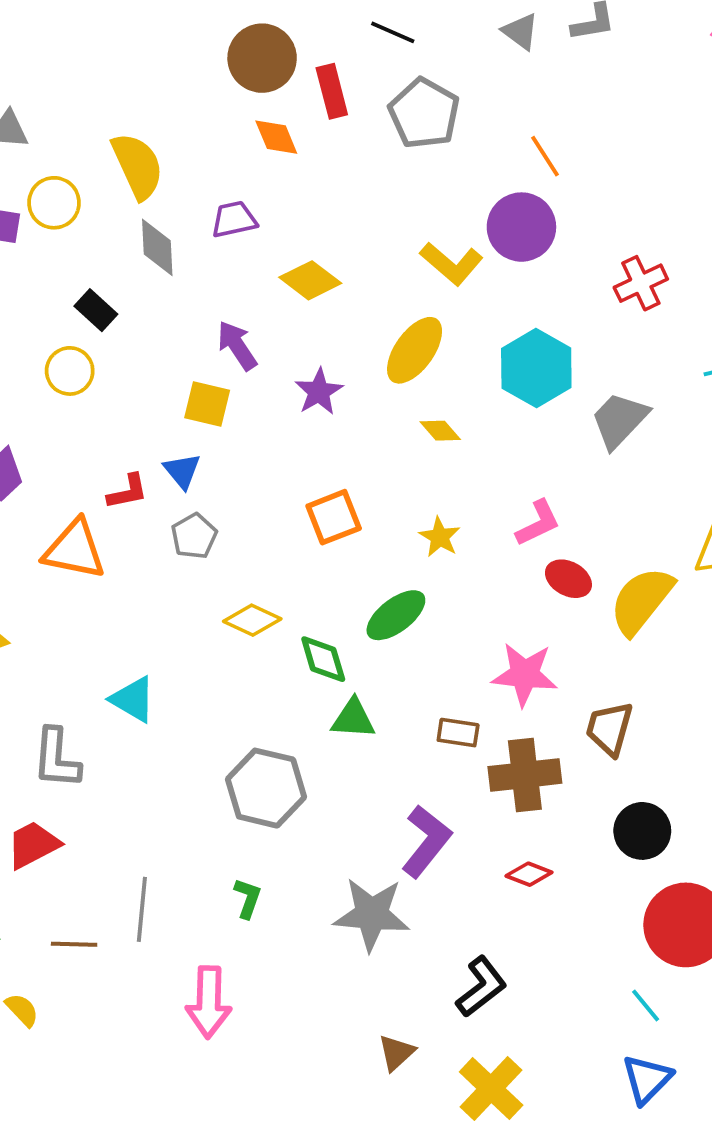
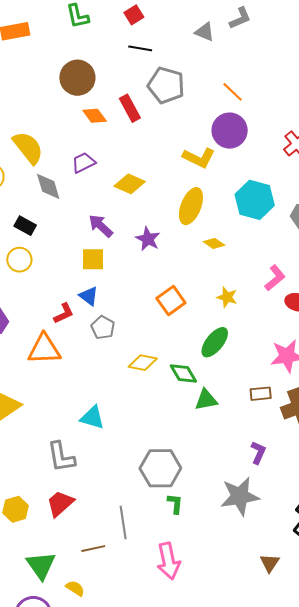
red rectangle: (332, 91) -> (130, 108), moved
gray hexagon: (266, 788) -> (160, 468), moved
purple L-shape: (426, 841) -> (258, 453), size x0.6

